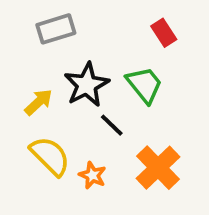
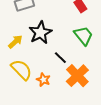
green trapezoid: (144, 85) -> (83, 36), moved
black line: (112, 125) -> (60, 58), moved

